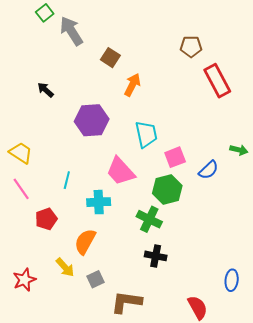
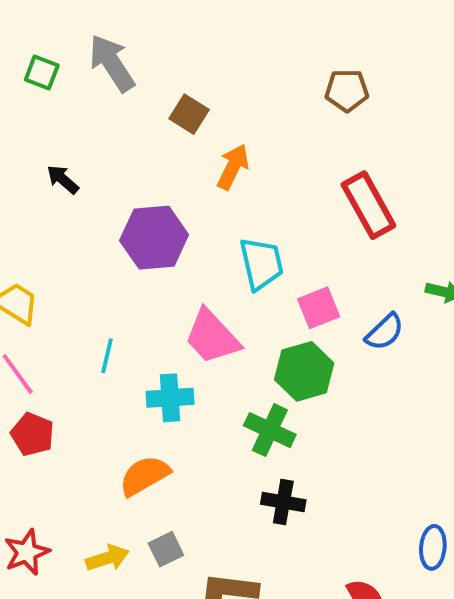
green square: (45, 13) -> (42, 72), moved, turned -30
red rectangle: (217, 81) -> (368, 205), moved
red pentagon: (46, 219) -> (32, 434), moved, turned -30
orange semicircle: (85, 242) -> (145, 476), turned 32
yellow arrow: (65, 267) -> (107, 558), moved, turned -65

